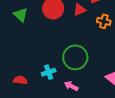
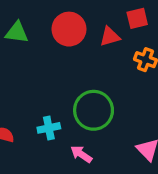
green triangle: (21, 15) -> (17, 32), turned -42

